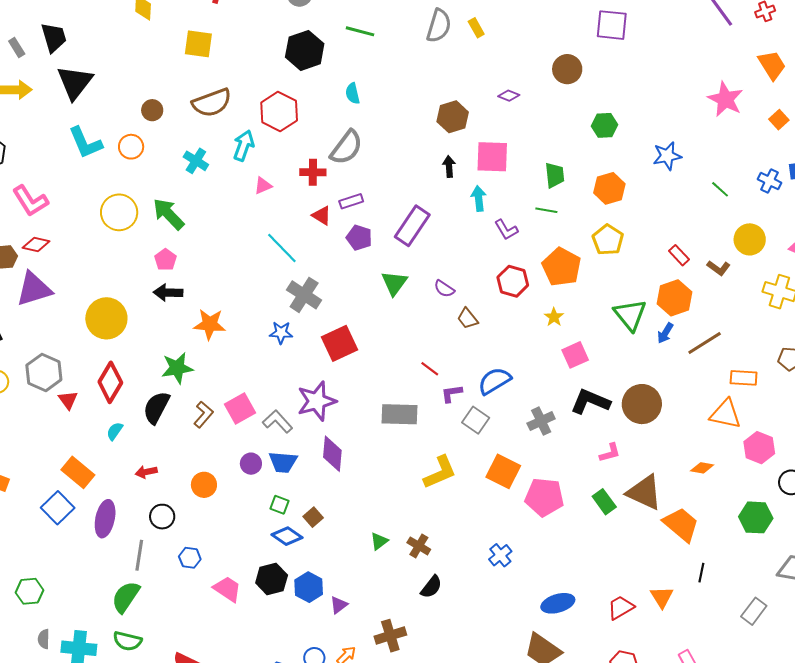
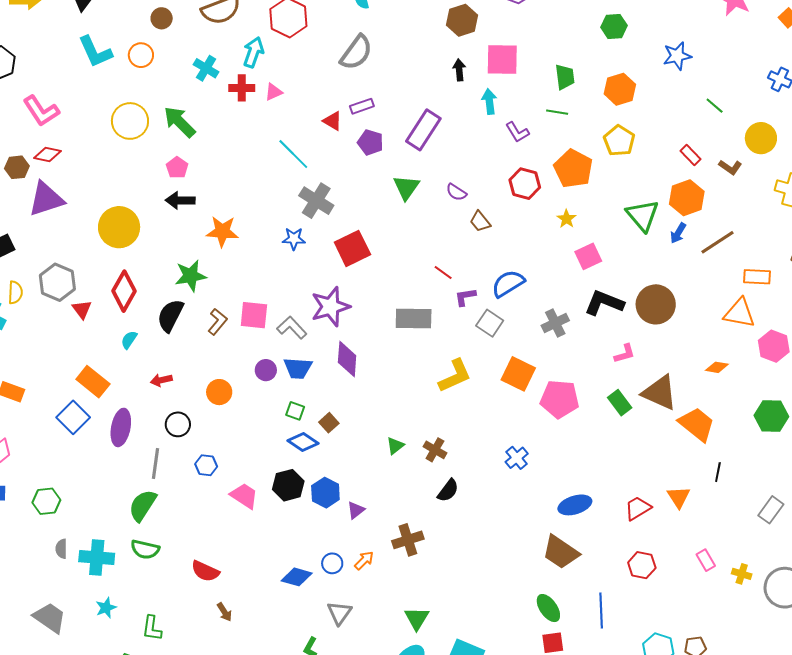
red cross: (313, 172) -> (242, 88), moved
green line: (720, 189) -> (715, 106), moved
pink square: (240, 408) -> (254, 315), turned 36

